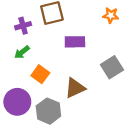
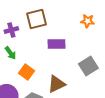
green arrow: (22, 52) -> (10, 53), turned -88

